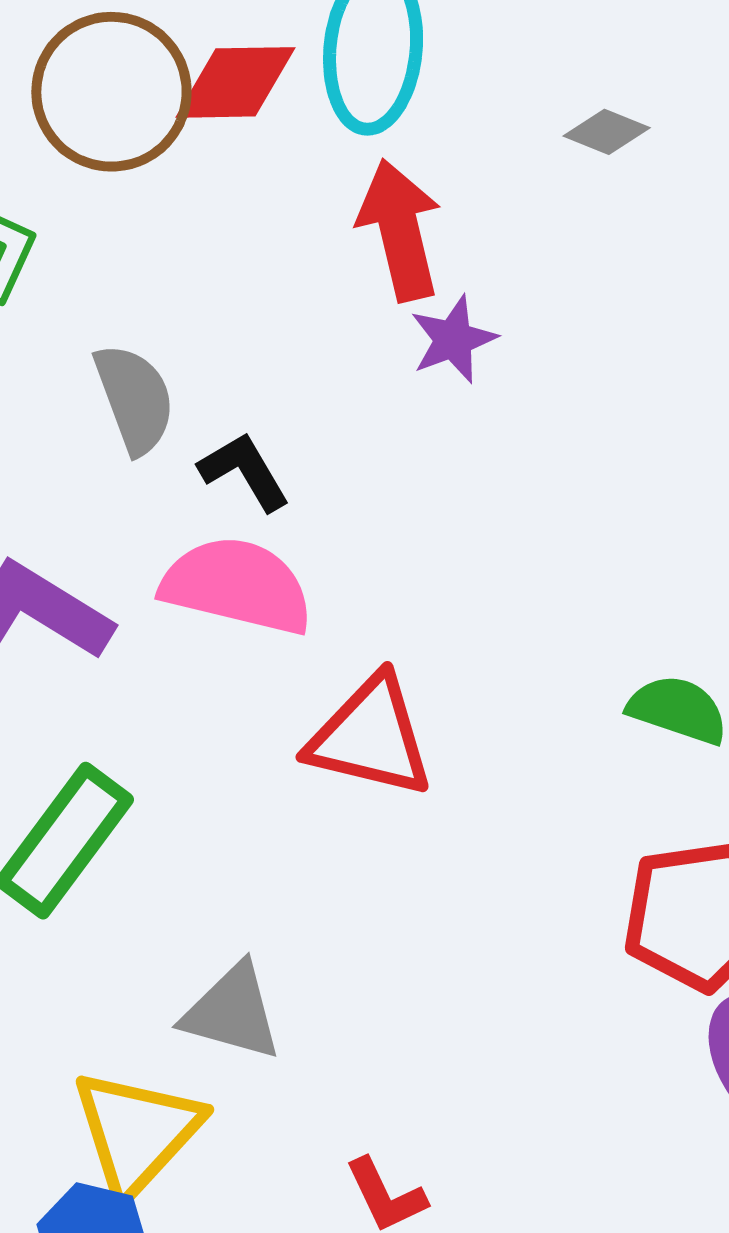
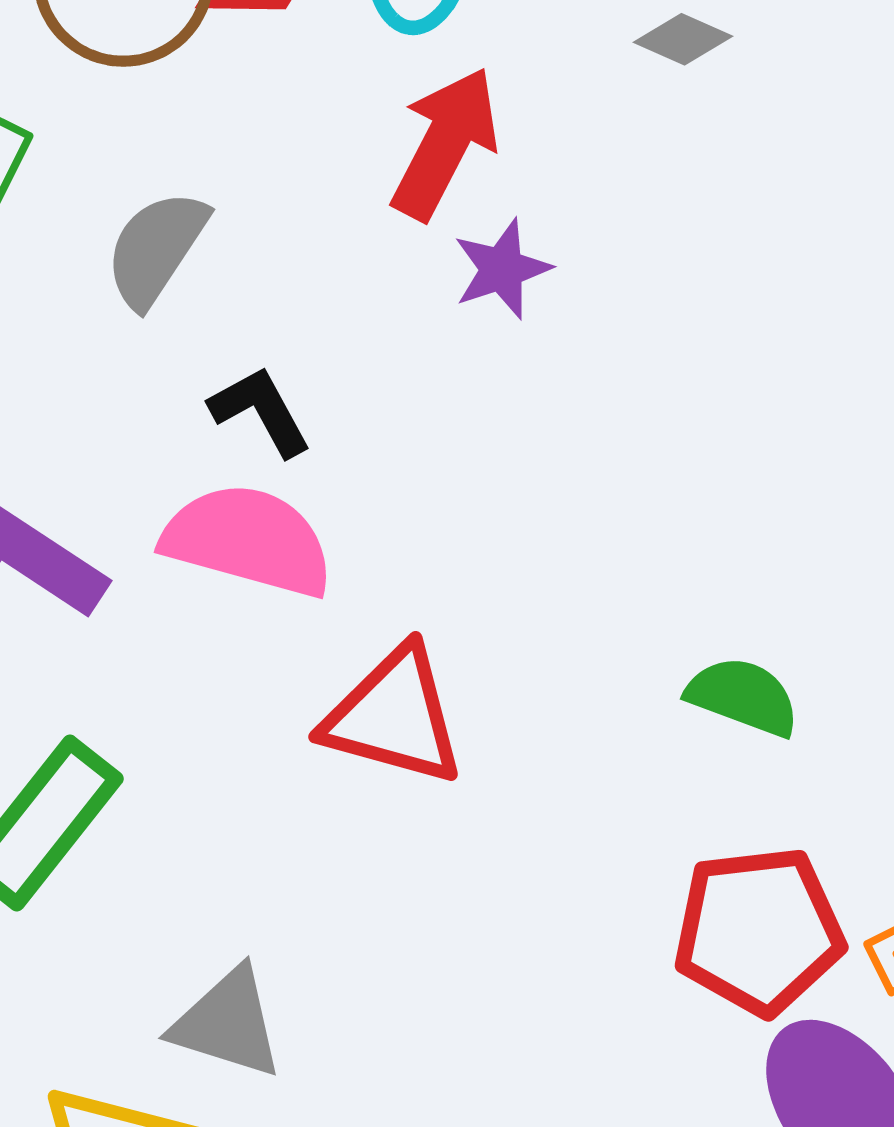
red arrow: (400, 230) -> (445, 143), turned 39
gray semicircle: (135, 399) -> (156, 249), moved, turned -128

